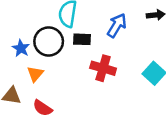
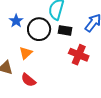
blue star: (21, 48) -> (16, 21), moved

